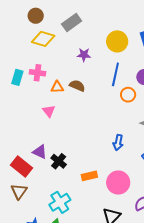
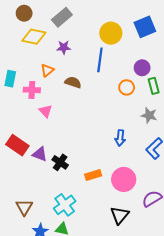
purple star: (84, 55) -> (64, 47), moved
pink cross: (37, 73) -> (32, 90), moved
blue line: (115, 74) -> (100, 60), moved
orange triangle: (57, 87) -> (47, 70), moved, turned -32
red rectangle: (22, 166) -> (17, 145), moved
brown triangle: (19, 191) -> (24, 207), moved

